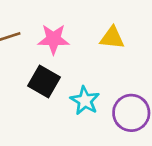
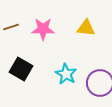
black square: (44, 81) -> (21, 69), moved

